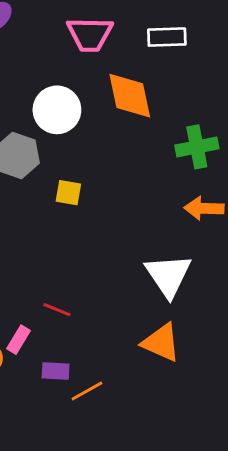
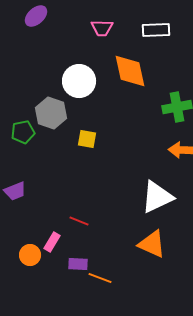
pink trapezoid: (90, 34) -> (102, 28), size x0.7
white triangle: (168, 275) -> (157, 197), turned 39
orange line: (87, 391) -> (100, 278), turned 50

